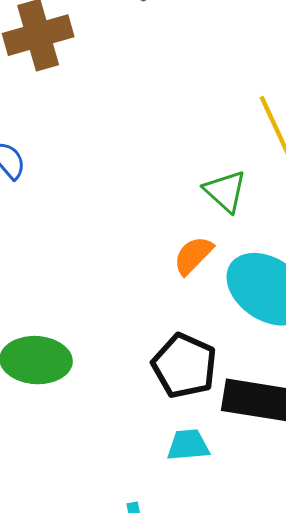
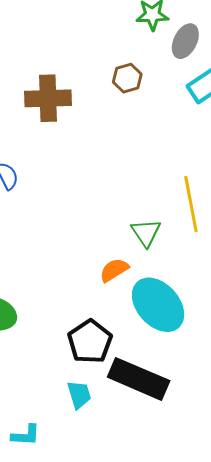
cyan trapezoid: (188, 445) -> (79, 395), turned 64

